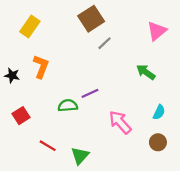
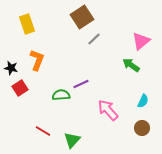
yellow rectangle: (30, 26) -> (27, 24), turned -54
pink triangle: (157, 31) -> (141, 41), moved
red square: (21, 116) -> (20, 88), moved

